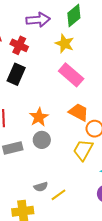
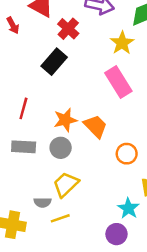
orange trapezoid: (79, 112) -> (95, 126), moved
yellow trapezoid: (83, 150) -> (66, 184), moved

